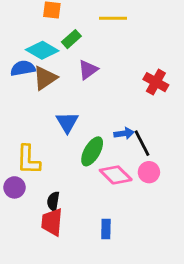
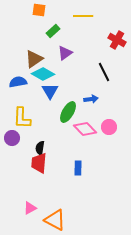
cyan diamond: (42, 50) -> (43, 74), moved
blue semicircle: (23, 68) -> (18, 82), moved
red cross: (156, 82) -> (117, 40), moved
black line: (142, 143) -> (104, 72), moved

